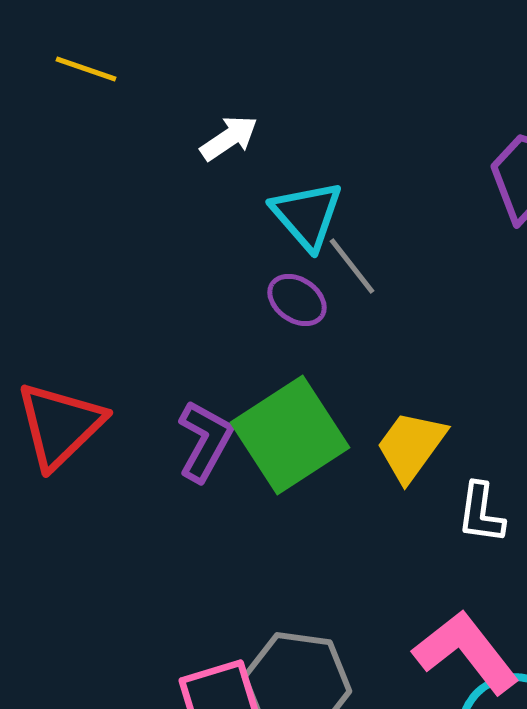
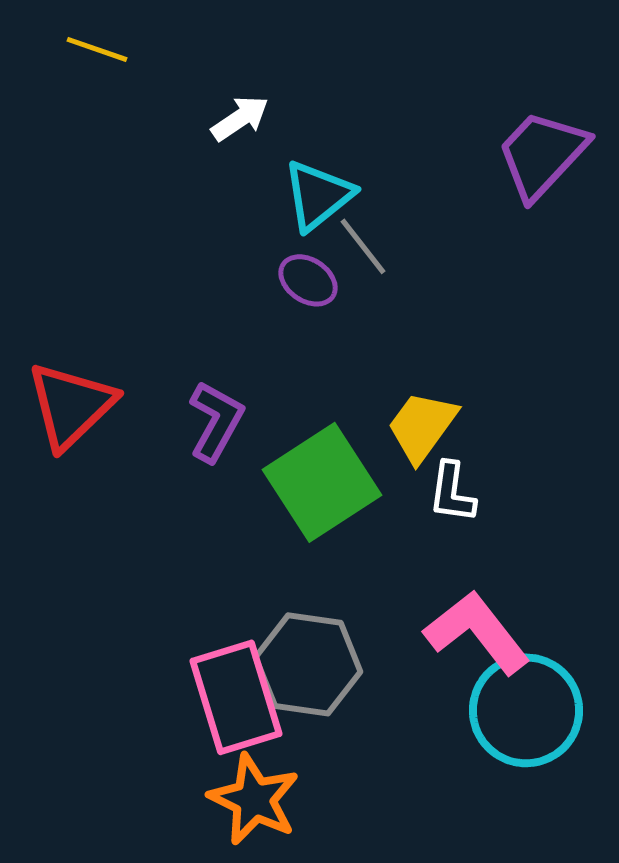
cyan triangle: (307, 215) -> (318, 195), turned 32
green square: (290, 435) -> (322, 482), moved
white L-shape: (481, 513) -> (452, 492), moved

